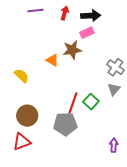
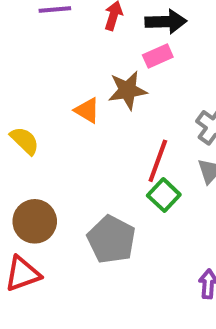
red line: (73, 103) -> (158, 161), moved
gray pentagon: (65, 124) -> (111, 239), turned 30

